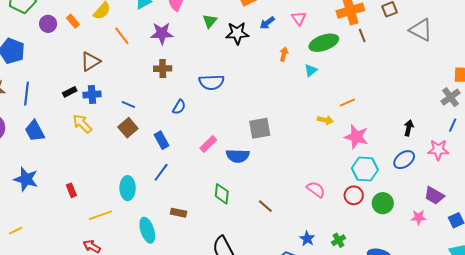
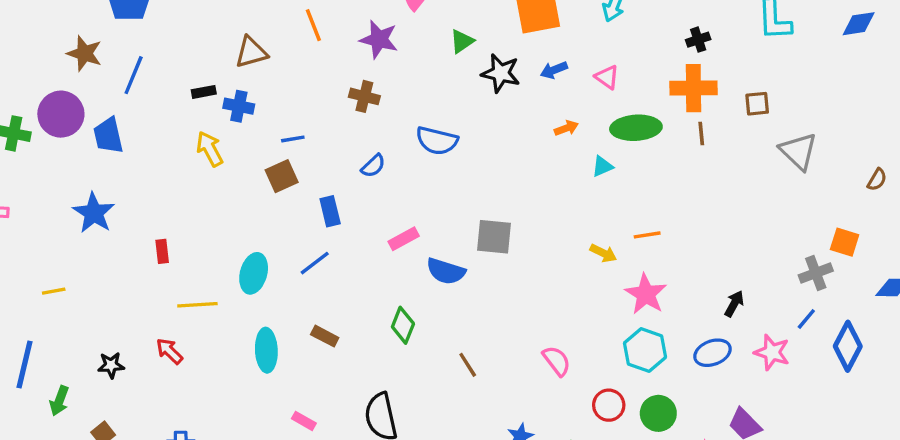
pink triangle: (299, 18) -> (607, 77), turned -35
orange arrow: (284, 54) -> (566, 128), turned 40
blue line: (128, 105) -> (293, 139), turned -48
blue trapezoid: (35, 131) -> (108, 136), moved
red circle: (354, 195) -> (609, 405), moved

